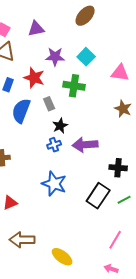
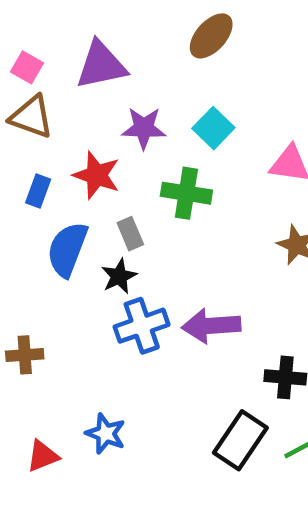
purple triangle: (36, 29) -> (101, 65), size x1.4
black star: (60, 126) -> (119, 276), moved
blue cross: (54, 145) -> (142, 326), size x1.6
blue star: (54, 184) -> (106, 434), moved, size x0.7

